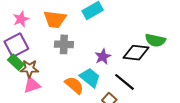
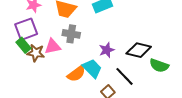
green semicircle: (155, 40) -> (159, 65), moved
pink triangle: (32, 85) -> (53, 46), moved
orange semicircle: (74, 85) -> (76, 74), turned 96

